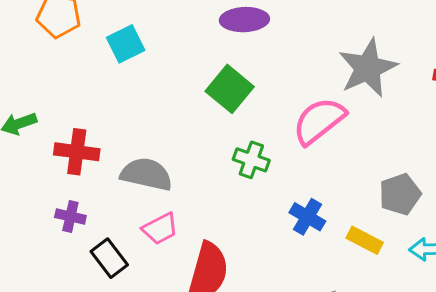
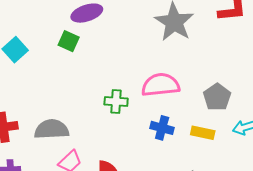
green square: (230, 89) -> (69, 41), moved, size x0.7
pink semicircle: (319, 121) -> (161, 85), moved, turned 48

